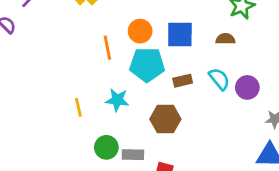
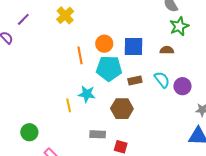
yellow line: (78, 107) -> (69, 105), moved
green circle: (106, 147) -> (29, 132), moved

